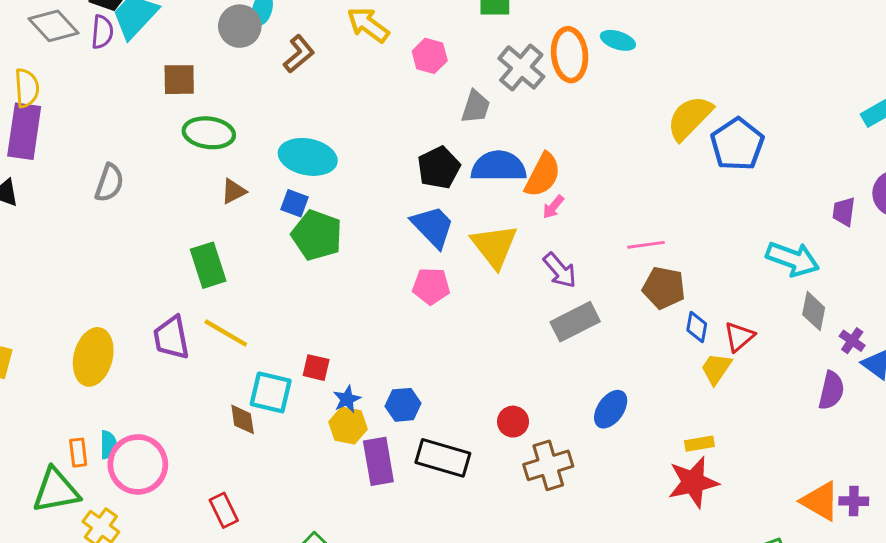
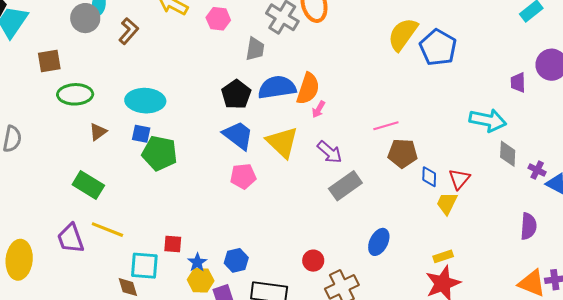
green rectangle: (208, 265) -> (88, 185), turned -32
purple semicircle: (831, 390) -> (528, 226), moved

